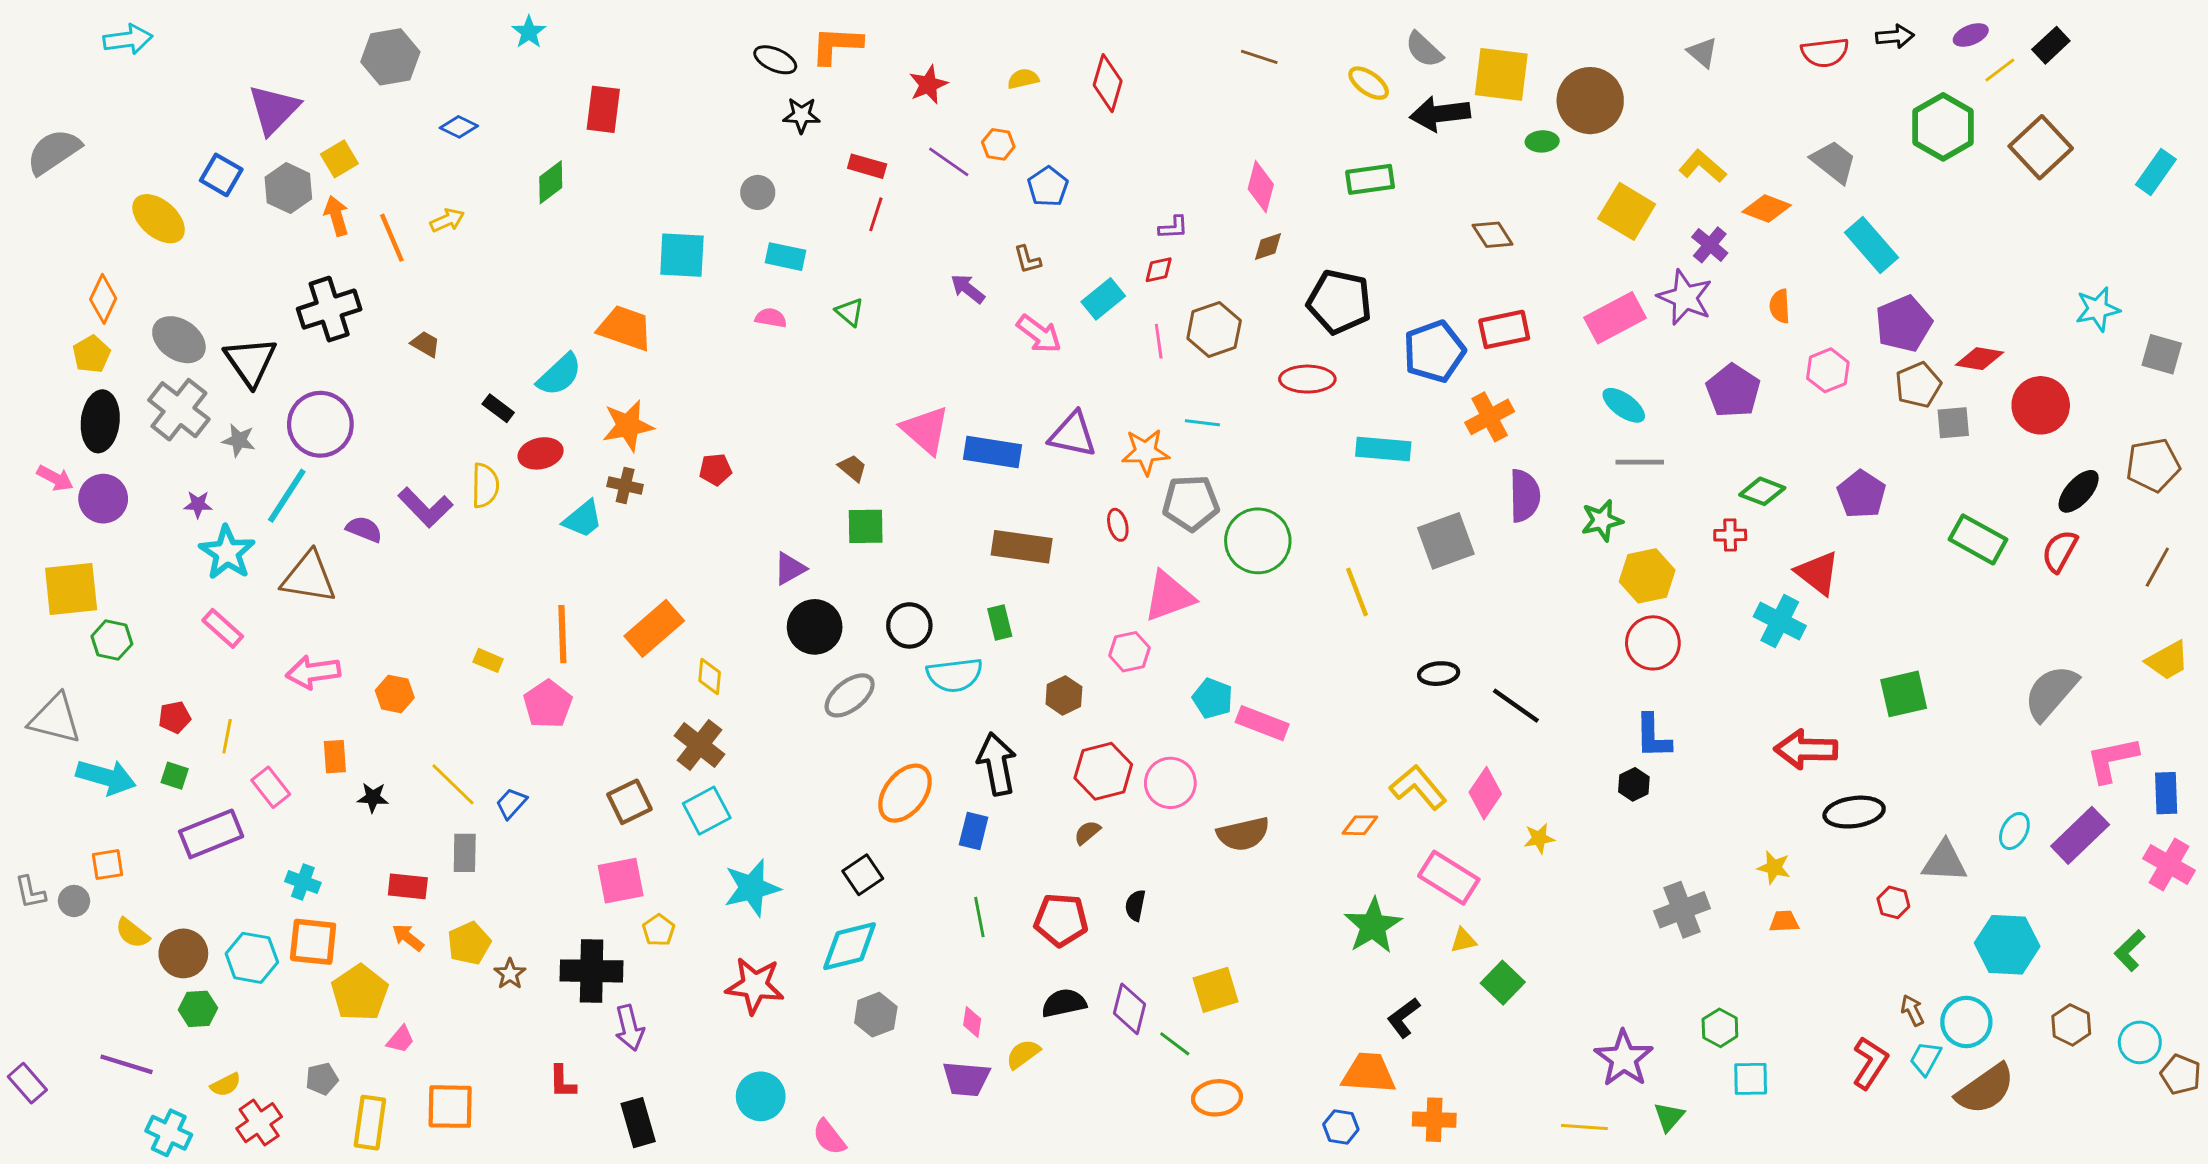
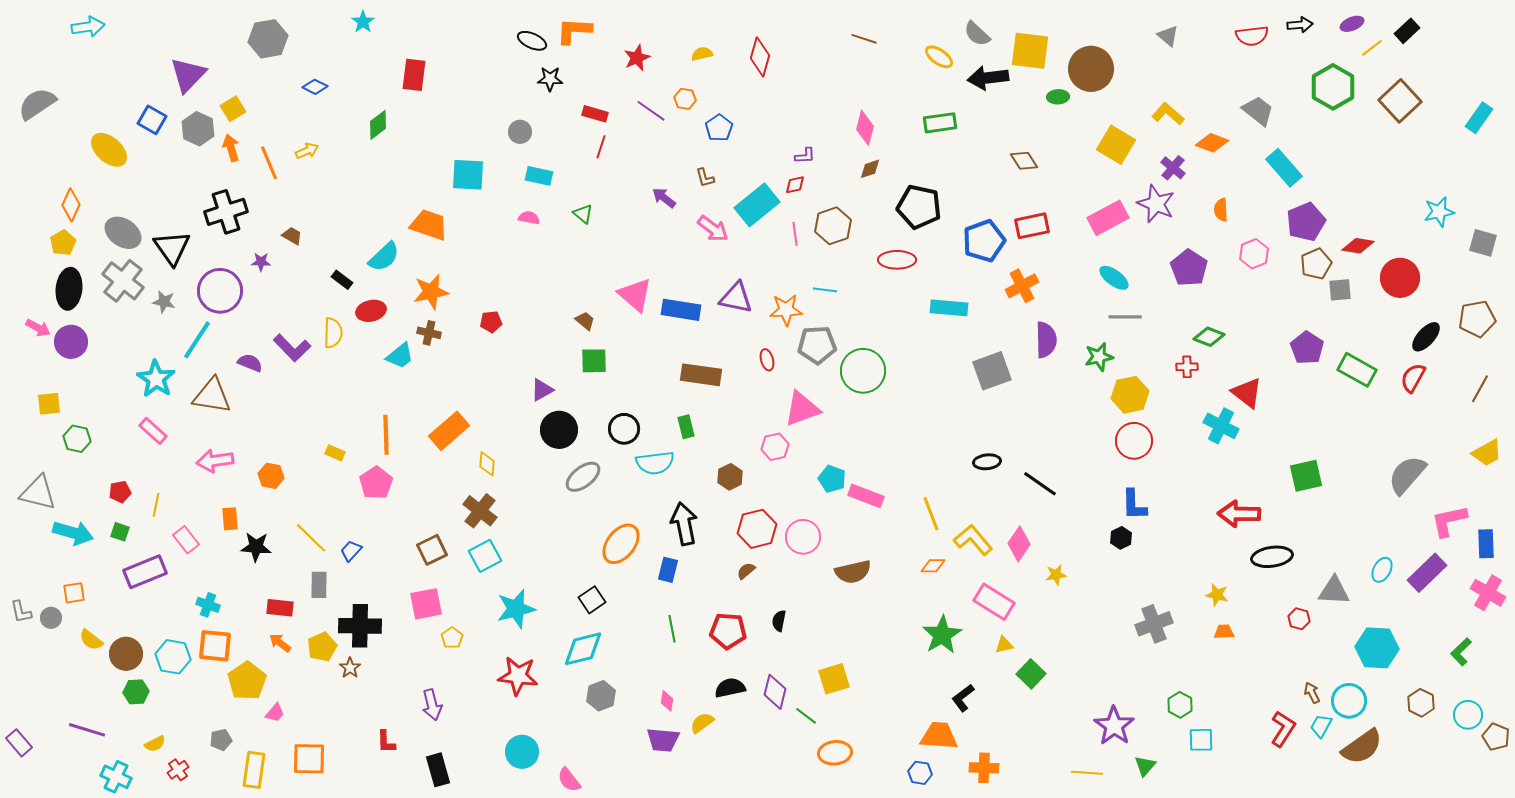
cyan rectangle: (1103, 299) -> (757, 205), size x1.5
purple pentagon: (1861, 494) -> (1307, 348), moved
purple star: (198, 504) -> (261, 262), moved
yellow square: (71, 589) -> (49, 404), size x0.6
yellow line: (1357, 592) -> (931, 514), moved
black star: (373, 797) -> (256, 547), size x1.4
black cross: (592, 971) -> (360, 626), moved
red cross: (259, 1123) -> (178, 770), size x0.7

